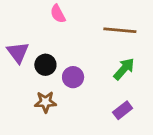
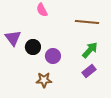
brown star: (45, 102) -> (44, 80), moved
purple rectangle: (123, 110) -> (89, 71), moved

